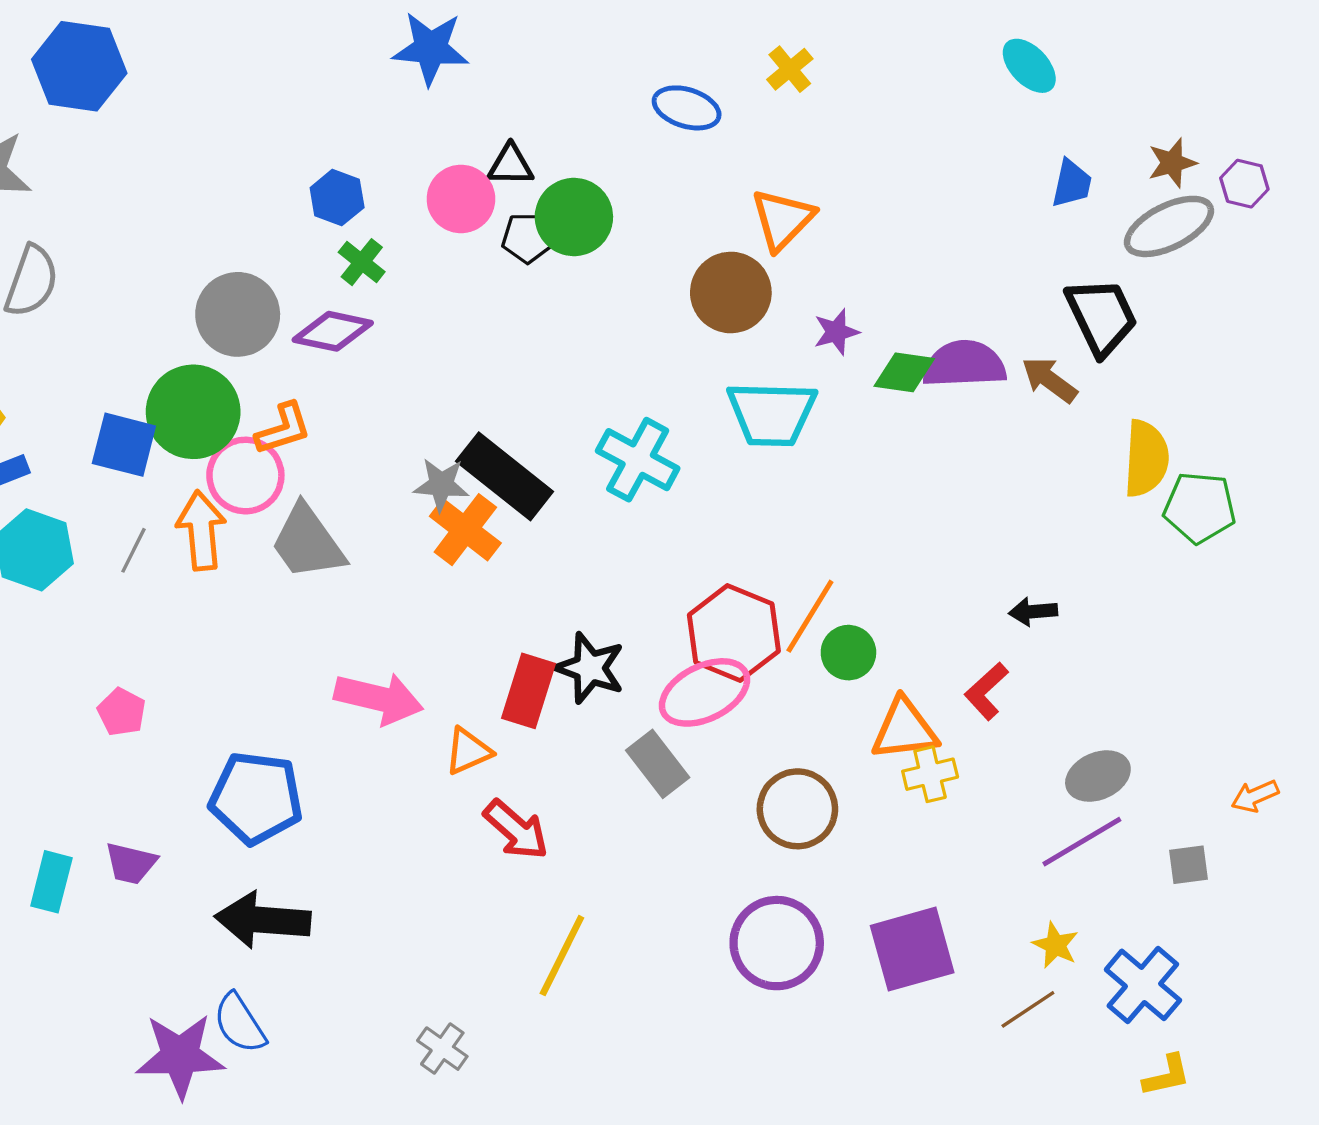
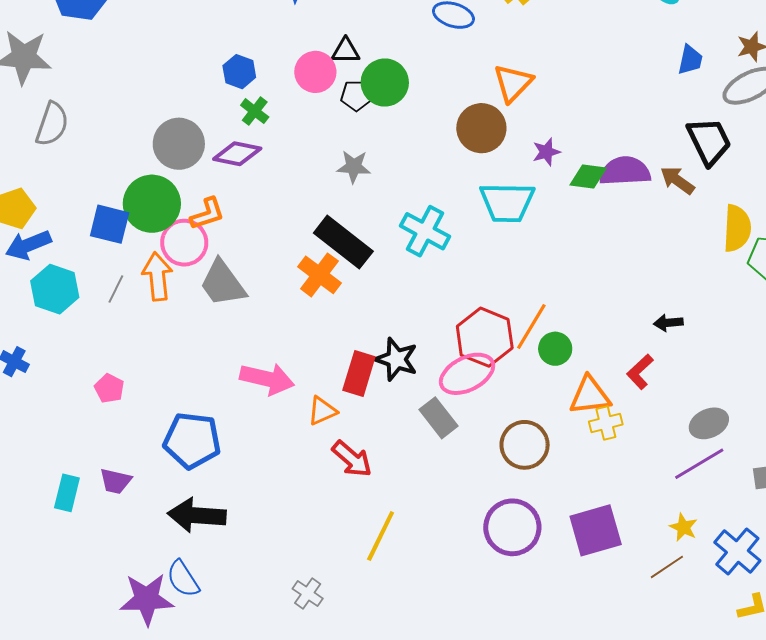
gray star: (441, 485) -> (354, 167), moved

